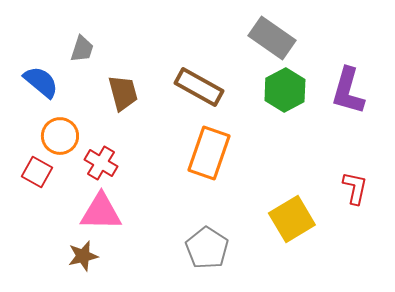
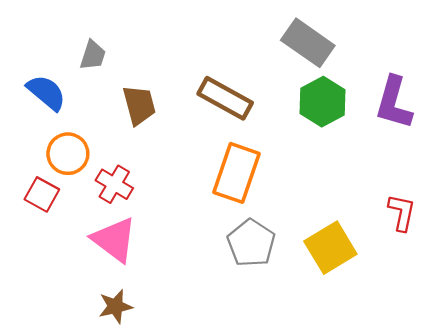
pink triangle: (101, 212) -> (114, 240), turned 36
gray pentagon: (207, 248) -> (251, 243), moved
brown star: (83, 256) -> (115, 306), moved

